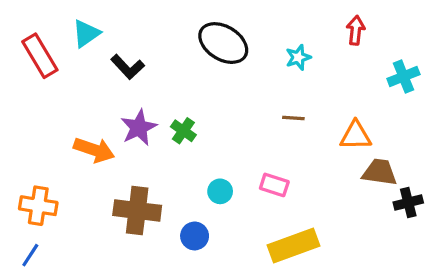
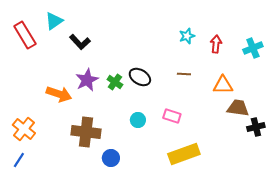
red arrow: (356, 30) -> (216, 44), moved
black ellipse: (223, 43) -> (140, 77), moved, size x0.7
orange cross: (38, 206) -> (24, 129), turned 30
blue circle: (195, 236) -> (111, 158), moved

